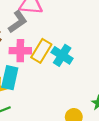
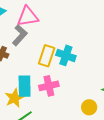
pink cross: (20, 51) -> (49, 86), moved

